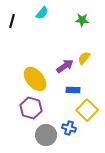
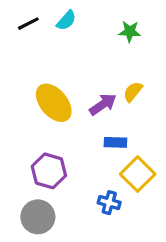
black line: (12, 21) -> (28, 24), moved, turned 48
yellow ellipse: (35, 79) -> (54, 103), moved
gray circle: (46, 135) -> (38, 217), moved

